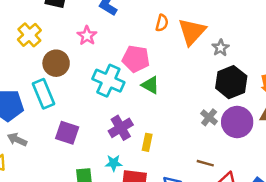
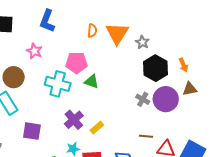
yellow rectangle: (147, 142) -> (97, 128), turned 48

